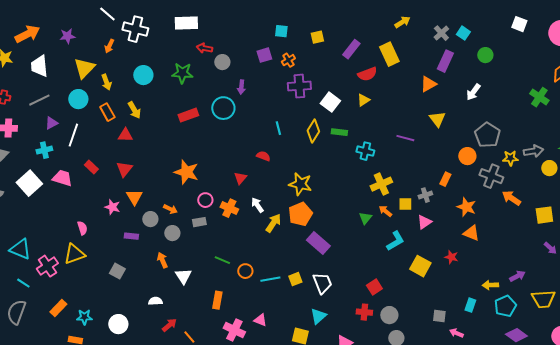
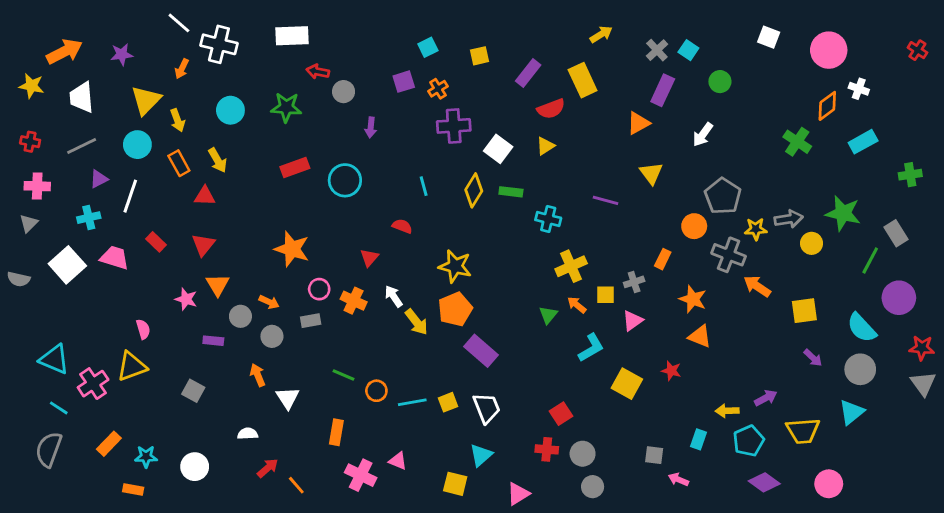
cyan square: (281, 31) -> (428, 47), turned -32
cyan circle: (223, 108) -> (345, 180), moved
yellow arrow: (273, 223) -> (417, 322), turned 108

